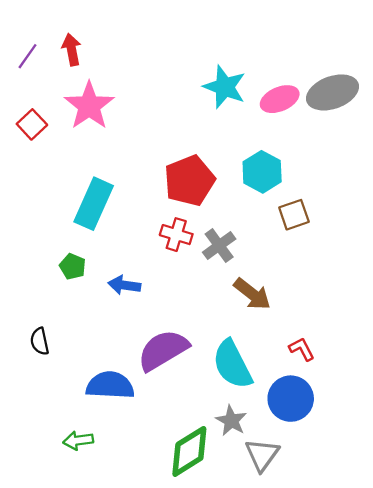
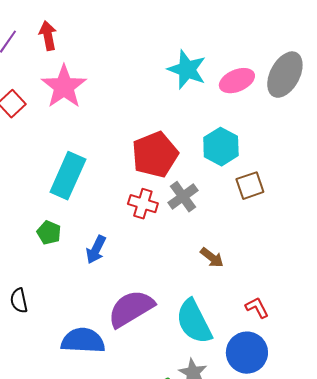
gray ellipse: (333, 92) -> (285, 75), turned -42
gray cross: (219, 246) -> (183, 197), moved
blue arrow: (124, 285) -> (96, 250), turned -72
brown arrow: (252, 294) -> (212, 258), size x0.7

